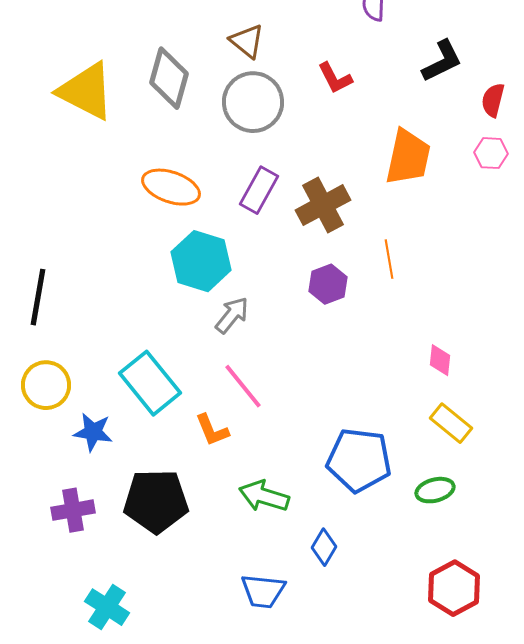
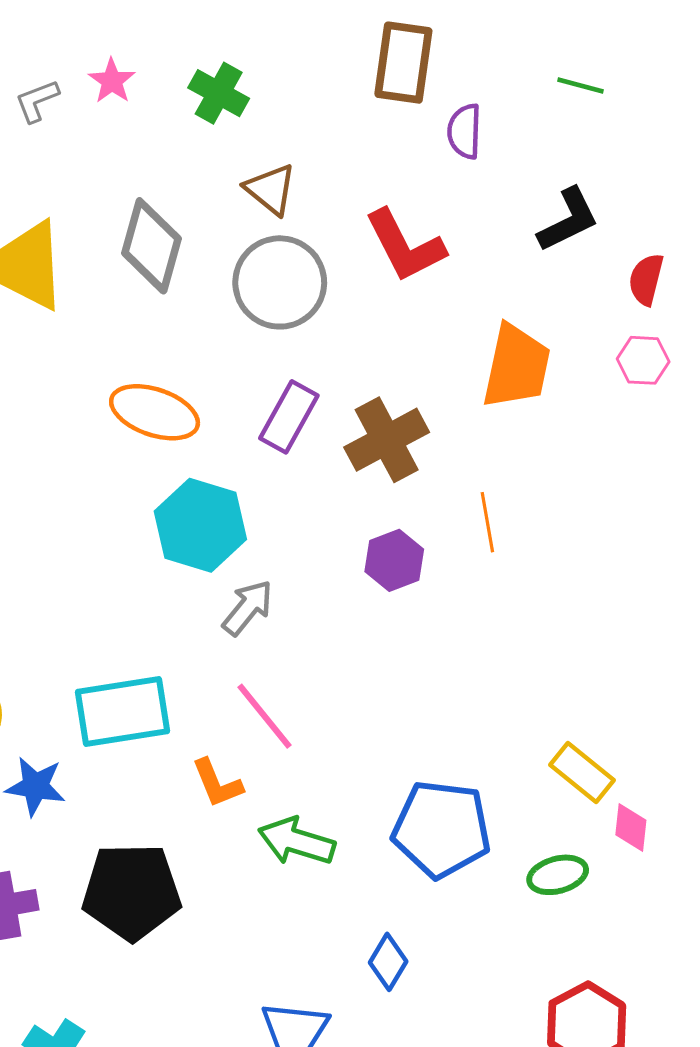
red L-shape: (335, 78) -> (405, 246), size x1.5
pink diamond: (440, 360) -> (631, 828), moved
cyan rectangle: (150, 383) -> (122, 711), turned -60
green arrow: (264, 496) -> (297, 841), moved

